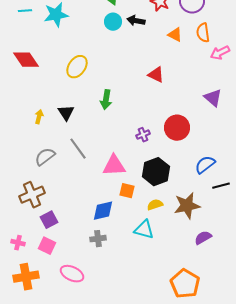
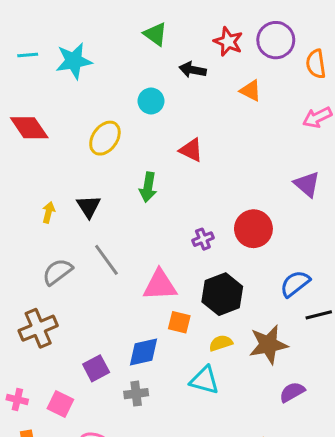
cyan circle: (113, 22) -> (151, 101), moved
orange semicircle: (203, 33) -> (316, 64), moved
red triangle: (156, 75) -> (191, 150), moved
purple square: (49, 220) -> (96, 368), moved

